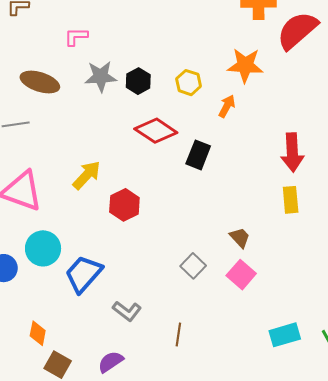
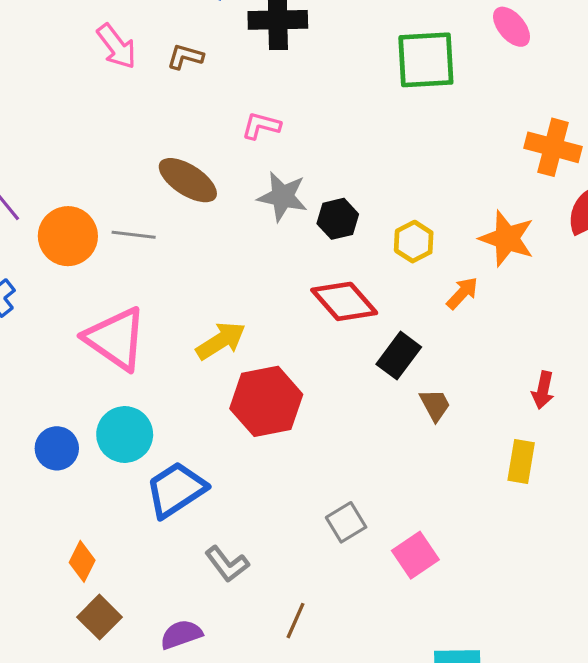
red arrow: (292, 152) -> (543, 390), size x0.6
red hexagon: (124, 205) -> (266, 401), size x1.4
brown trapezoid: (240, 238) -> (435, 405), moved

